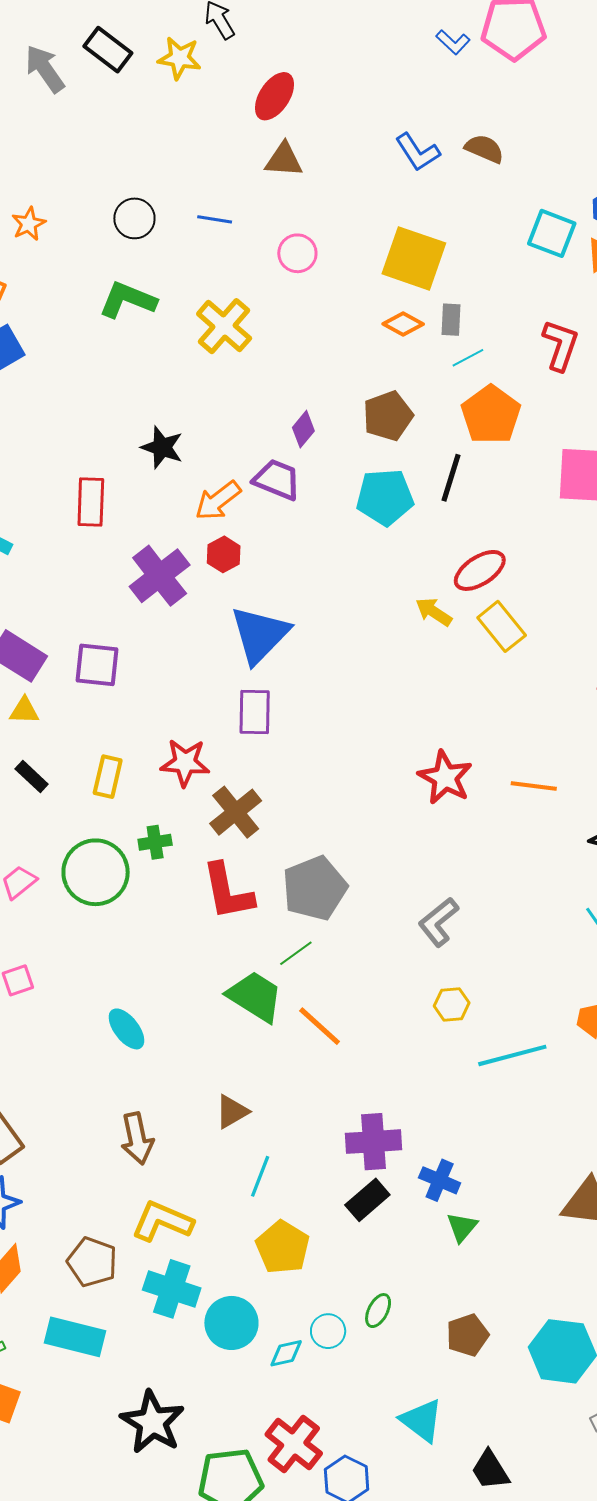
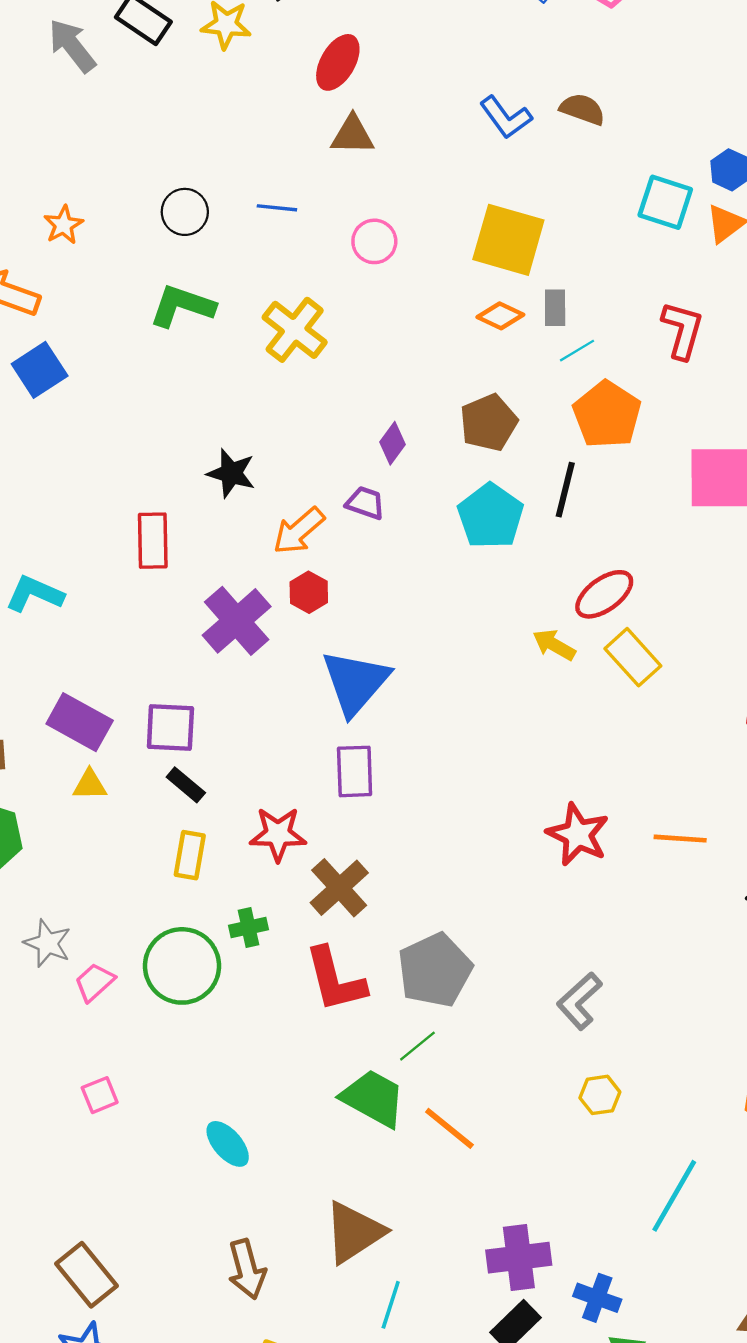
purple trapezoid: (277, 480) -> (365, 503), size x0.7
cyan pentagon: (385, 497) -> (491, 516), turned -30
black rectangle: (32, 776) -> (186, 785), moved
cyan line: (512, 1055) -> (674, 1196), moved, turned -42
brown triangle: (232, 1112) -> (354, 1232), size x1.6

